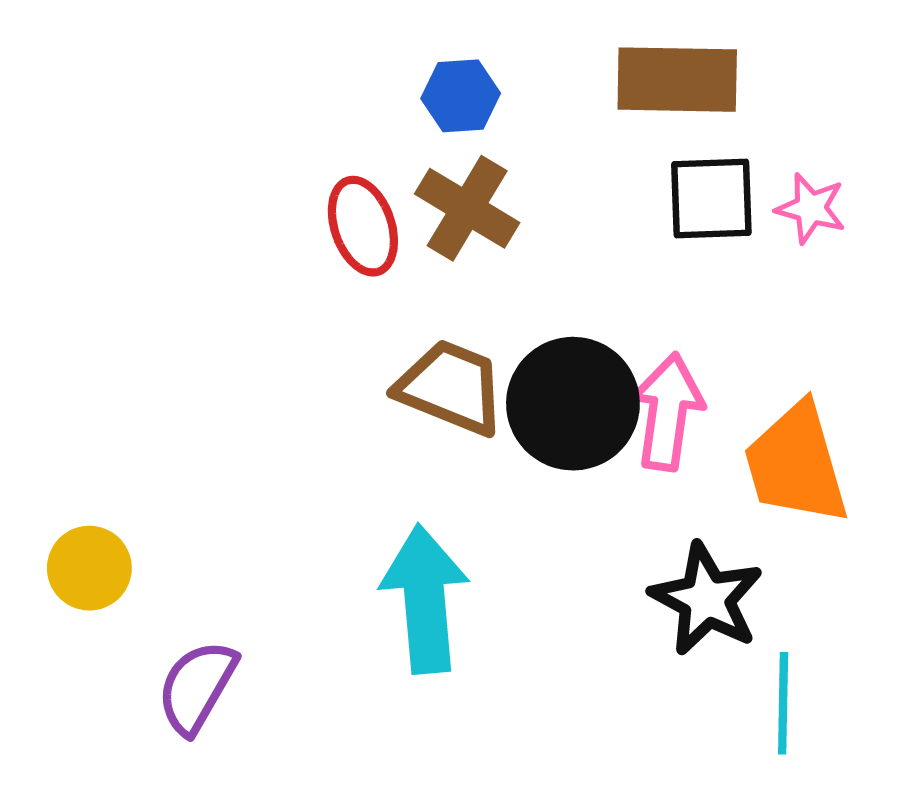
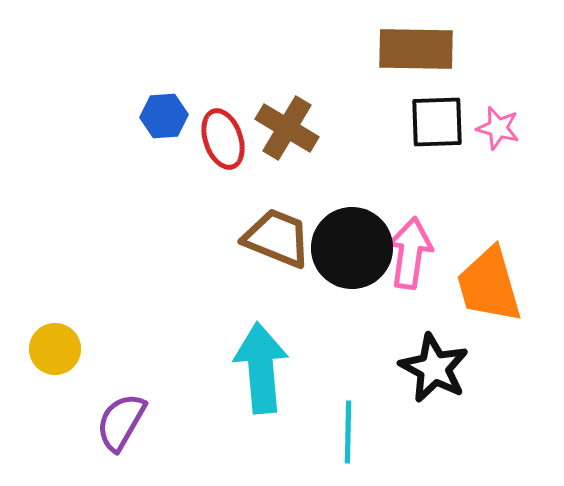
blue hexagon: (461, 96) -> (164, 116), moved
cyan line: (783, 703) -> (348, 432), moved

